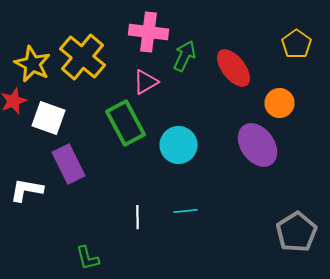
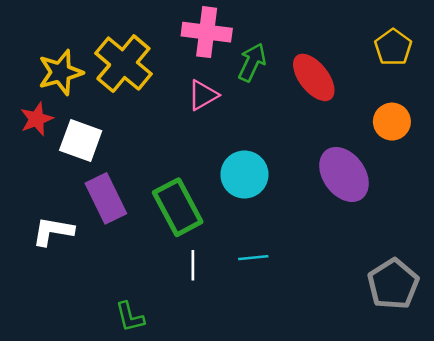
yellow star: (32, 64) -> (60, 72), turned 30
orange circle: (280, 103) -> (392, 122), moved
green rectangle: (126, 123) -> (178, 207), moved

